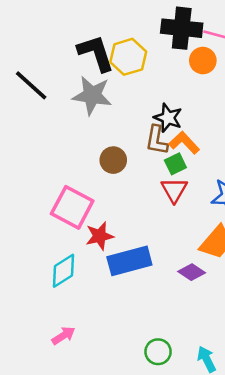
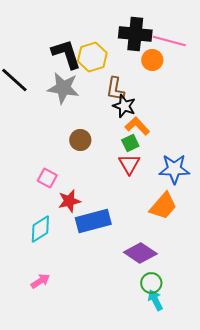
brown L-shape: (157, 140) -> (115, 89), moved
pink square: (72, 207) -> (47, 178), size x0.6
purple diamond: (192, 272) -> (140, 253), moved, size x1.5
green circle: (158, 352) -> (151, 283), moved

